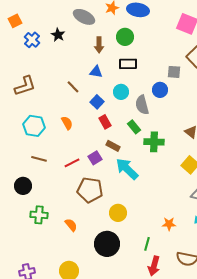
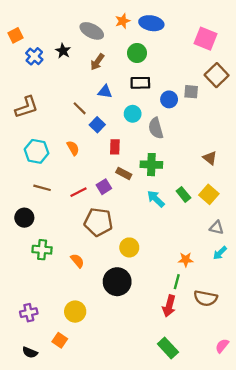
brown arrow: (99, 45) -> (97, 62), moved, turned 35
blue circle: (160, 90) -> (169, 99), moved
blue square: (97, 102) -> (97, 125), moved
red rectangle: (105, 122) -> (115, 147), turned 32
green rectangle: (134, 127) -> (183, 194), moved
green cross: (154, 142) -> (151, 165), moved
cyan arrow: (127, 169) -> (156, 199), moved, size x0.7
green line: (147, 244) -> (177, 282), moved

